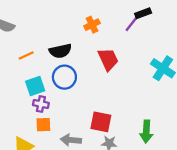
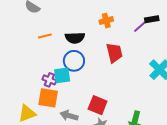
cyan square: (35, 86) -> (62, 75), moved
orange square: (43, 125) -> (48, 98), size x1.5

